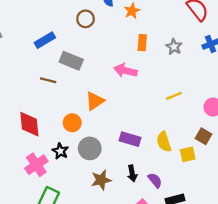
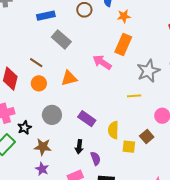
orange rectangle: (142, 43) -> (123, 44), size x1.5
gray star: (174, 47) -> (148, 71), moved, size x1.6
brown line: (48, 80) -> (36, 63), moved
orange circle: (72, 123) -> (39, 83), moved
black star: (60, 151) -> (25, 128), moved
brown star: (101, 180) -> (43, 147), moved

